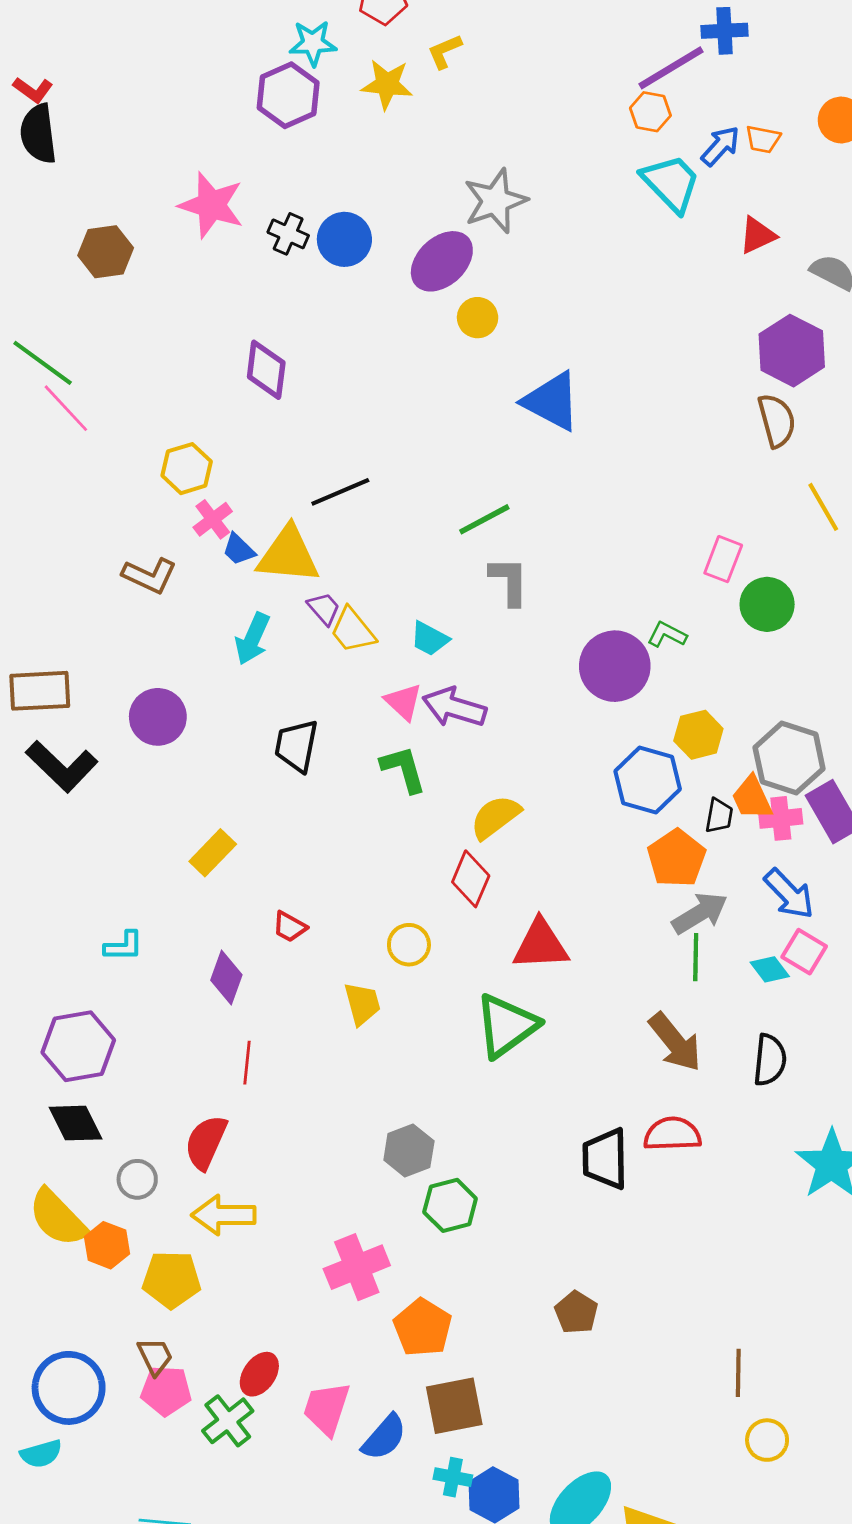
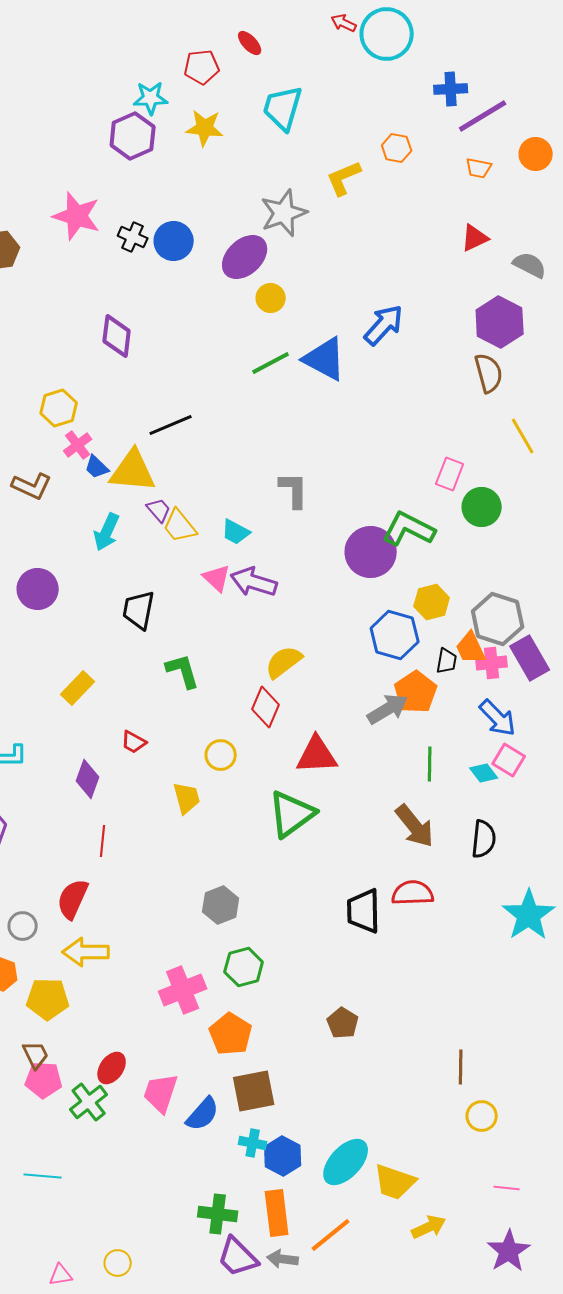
yellow L-shape: (445, 51) -> (344, 178), moved, size x1.4
purple line: (671, 68) -> (483, 116), moved
blue arrow: (720, 146) -> (384, 325), moved, size x1.4
cyan trapezoid: (671, 183) -> (283, 108), moved, turned -120
green line: (484, 519) -> (271, 363), moved
green L-shape: (667, 635) -> (409, 529), size x1.8
green L-shape: (403, 769) -> (183, 671), moved
gray arrow: (700, 913) -> (388, 709), moved
green hexagon: (450, 1205) -> (244, 967), moved

